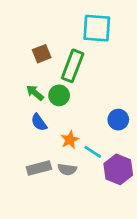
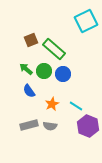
cyan square: (97, 28) -> (86, 21), moved, turned -30
green rectangle: (73, 66) -> (54, 49), turned -70
blue circle: (118, 120) -> (63, 74), moved
cyan line: (93, 152) -> (76, 106), moved

